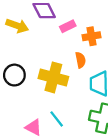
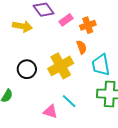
yellow cross: (53, 77) -> (61, 66), turned -35

